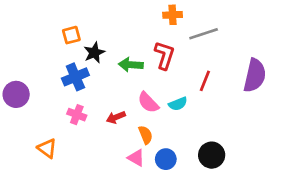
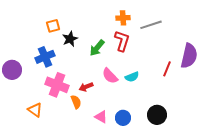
orange cross: (173, 15) -> (123, 18), moved
green arrow: (131, 65) -> (97, 48), turned -54
blue cross: (75, 77) -> (45, 57), moved
red line: (205, 81) -> (167, 69), moved
pink cross: (77, 115) -> (57, 85), size x1.6
orange semicircle: (146, 135) -> (76, 102), moved

